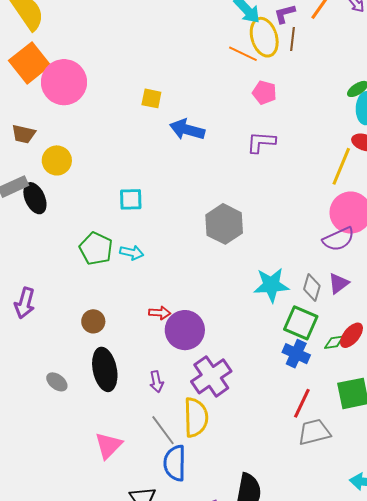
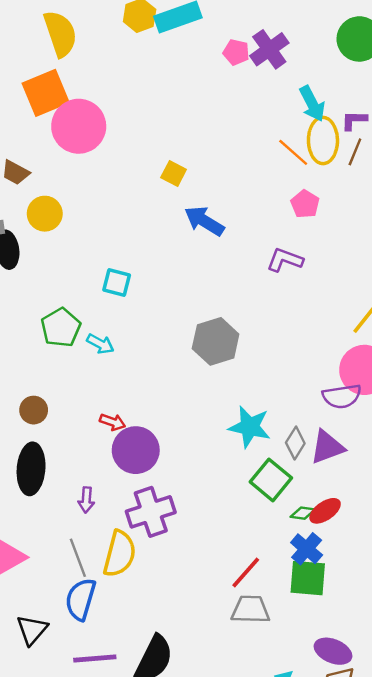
purple triangle: (339, 283) -> (327, 447), size x1.4
blue cross: (296, 354) -> (307, 549), moved

